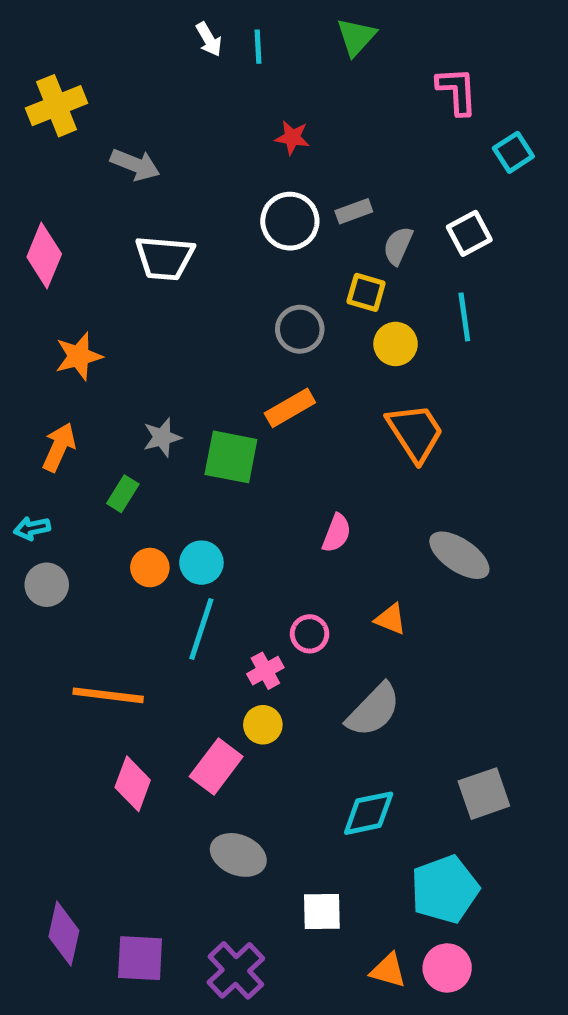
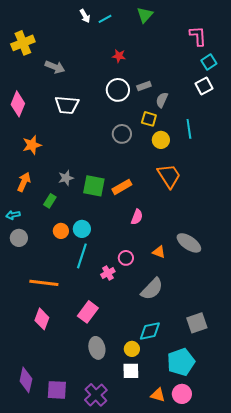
cyan line: (258, 47) -> (105, 19), turned 64
pink L-shape: (457, 91) -> (198, 36), moved
white square: (469, 233) -> (204, 86), moved
orange rectangle: (290, 408) -> (122, 187), moved
gray ellipse: (459, 555) -> (189, 243), moved
yellow circle: (263, 725) -> (132, 349), moved
pink diamond: (133, 784) -> (42, 319), moved
gray ellipse: (238, 855) -> (97, 348), turned 55

